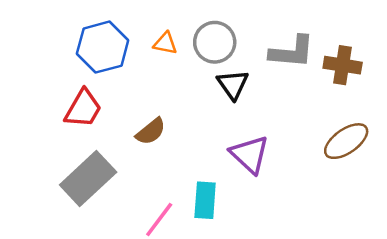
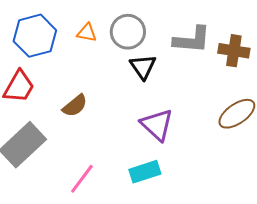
cyan rectangle: (205, 200) -> (145, 172), moved, turned 68

